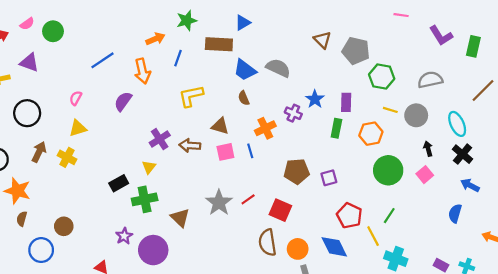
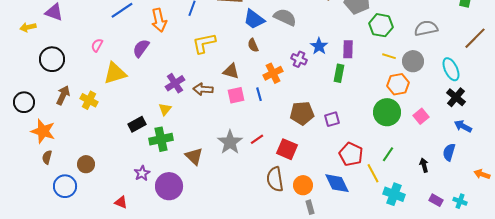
yellow triangle: (78, 128) -> (115, 73), moved, size x1.4
orange hexagon: (371, 134) -> (398, 84), moved
black arrow: (428, 149) -> (424, 165), moved

